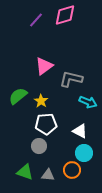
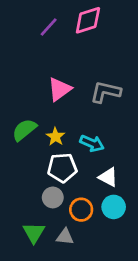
gray L-shape: (71, 79) -> (106, 92), moved
cyan arrow: (88, 102) -> (92, 143), moved
orange circle: (72, 170) -> (81, 210), moved
green triangle: (25, 172) -> (34, 233), turned 42

